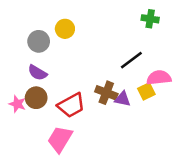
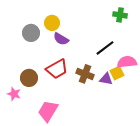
purple semicircle: (37, 73) -> (61, 39), moved
purple triangle: (123, 99) -> (106, 79), moved
pink star: (17, 104) -> (14, 94), moved
red trapezoid: (71, 105) -> (57, 69), moved

